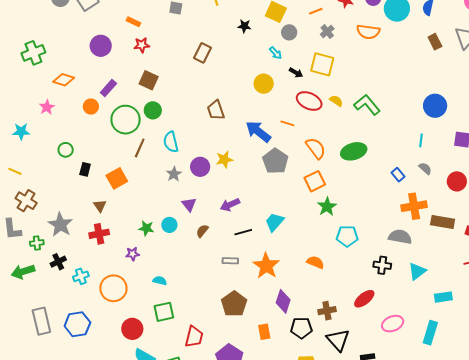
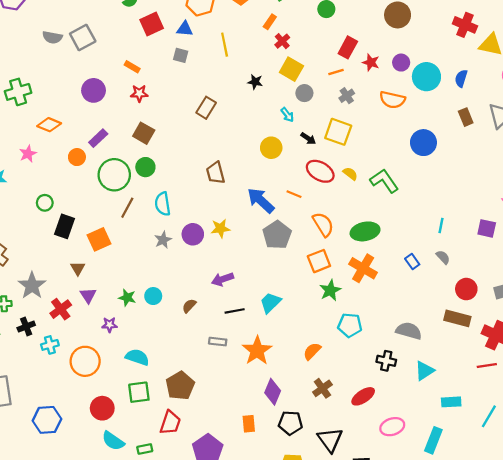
blue circle: (435, 106) -> (423, 143), moved
black rectangle: (85, 169) -> (65, 226), size x1.5
red circle: (457, 181) -> (466, 289), moved
purple triangle: (189, 204) -> (88, 295), moved
orange cross: (414, 206) -> (363, 268), moved, turned 35
red cross: (99, 234) -> (61, 309), moved, turned -30
orange semicircle: (315, 262) -> (312, 351), turned -72
cyan semicircle: (160, 281) -> (137, 357), size x1.5
brown pentagon: (234, 304) -> (180, 386), moved
brown cross: (327, 311) -> (322, 388), moved, turned -30
blue hexagon: (77, 324) -> (47, 420), moved

